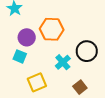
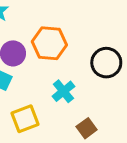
black circle: (87, 51) -> (106, 63), moved

